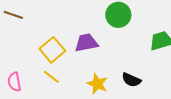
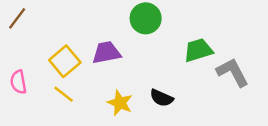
brown line: (13, 15) -> (17, 18), turned -72
pink semicircle: (14, 82) -> (18, 82), moved

